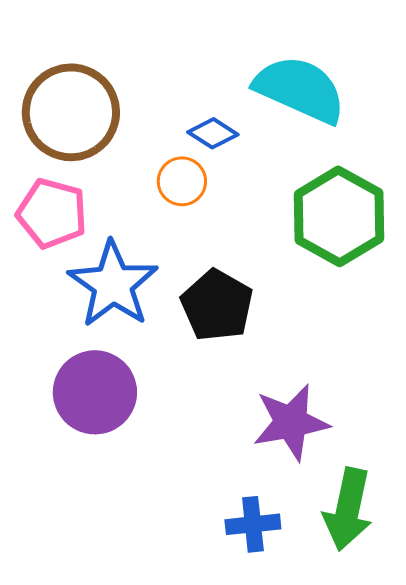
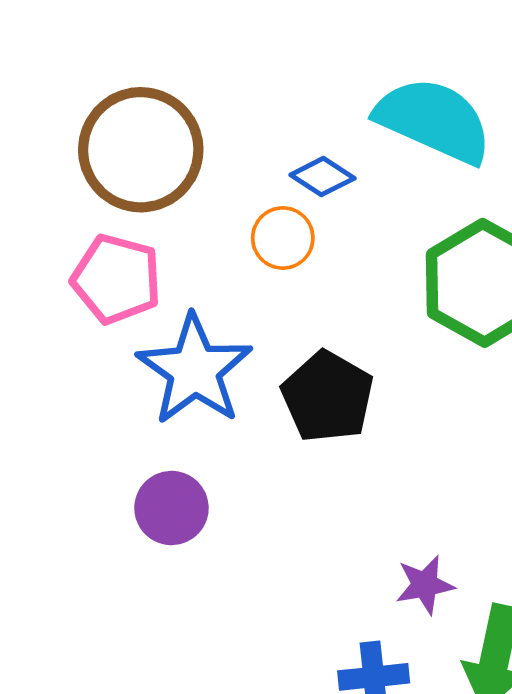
purple circle: (95, 392) -> (171, 508), size x0.7
purple star: (291, 422) -> (425, 585), moved, size x0.6

